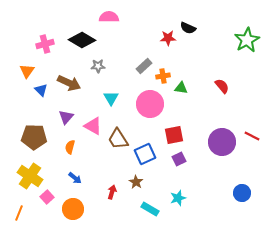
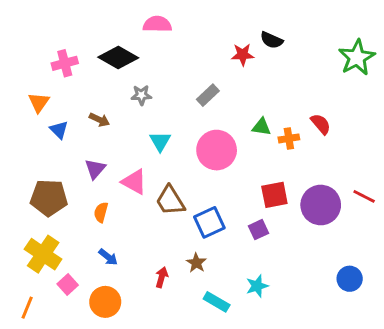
orange cross: (163, 76) -> (289, 138), moved
brown arrow: (69, 83) -> (99, 120), size x0.6
red square: (174, 135) -> (274, 195), moved

